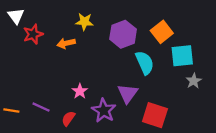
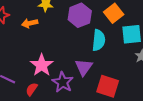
cyan semicircle: (145, 63) -> (99, 40), turned 30
pink star: (80, 91) -> (42, 65), size x1.6

